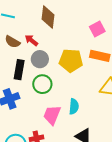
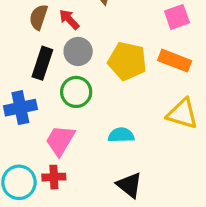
brown semicircle: (12, 42) -> (39, 17), turned 70
cyan semicircle: (74, 106) -> (121, 135), turned -105
pink trapezoid: (52, 115) -> (60, 140), moved

